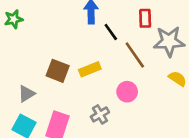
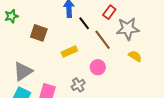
red rectangle: (145, 18) -> (109, 12), turned 40
brown square: (58, 71) -> (39, 33), moved
gray triangle: (26, 94) -> (23, 71), size x1.5

